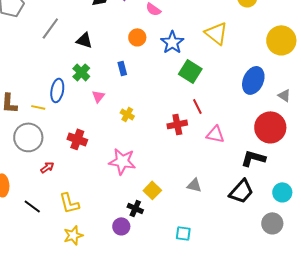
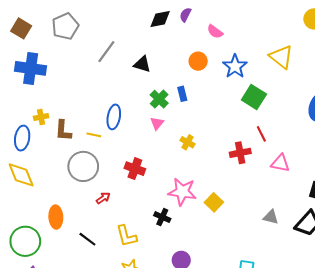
green cross: (81, 72) -> (159, 99), moved
gray triangle: (194, 185) -> (271, 217), moved
yellow square: (152, 190) -> (214, 202), moved
black cross: (135, 208) -> (162, 217), moved

